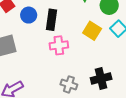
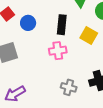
black rectangle: (52, 20) -> (62, 25), moved

